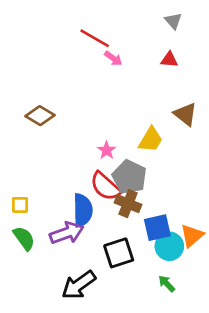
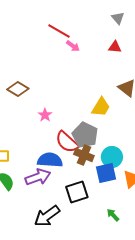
pink star: (107, 150) -> (45, 115), moved
blue semicircle: (83, 210) -> (50, 160), turned -85
cyan circle: (169, 246) -> (112, 157), moved

